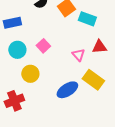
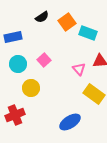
blue ellipse: (67, 90) -> (70, 122), moved

